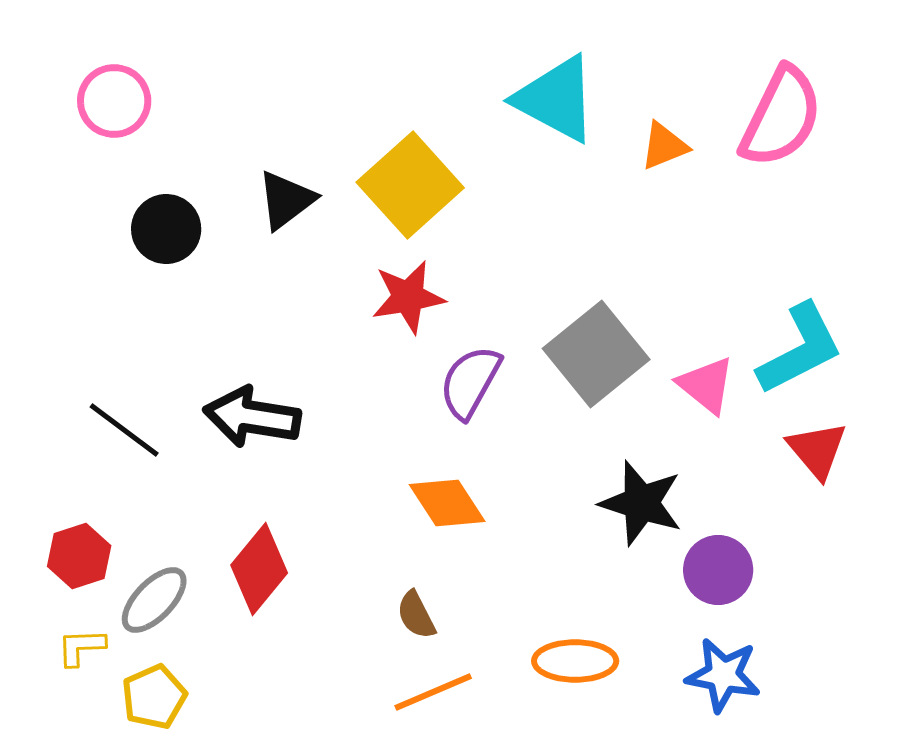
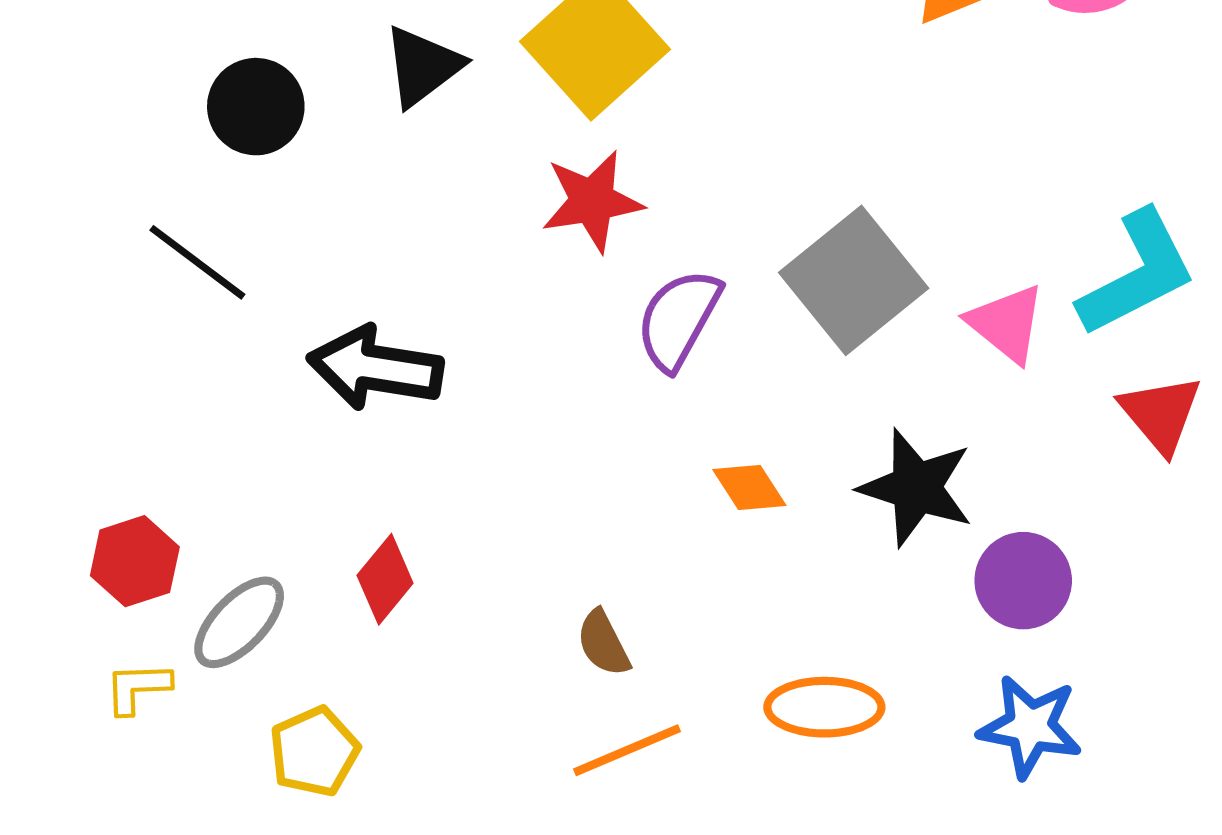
black line: (124, 430) -> (197, 262), moved
orange diamond: (447, 503) -> (749, 487), moved, size x0.7
red diamond: (259, 569) -> (385, 579), size x0.7
yellow pentagon: (154, 697) -> (314, 752), moved

